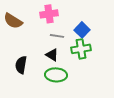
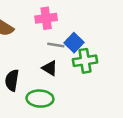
blue square: (82, 30) -> (74, 43), moved
green ellipse: (56, 75) -> (40, 99), moved

